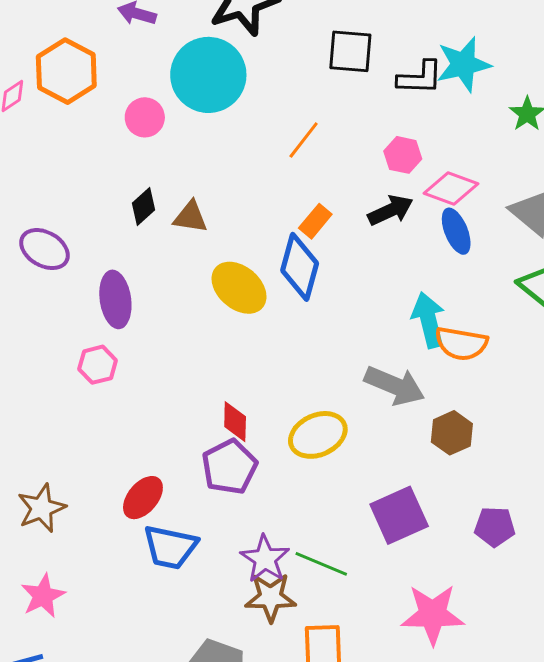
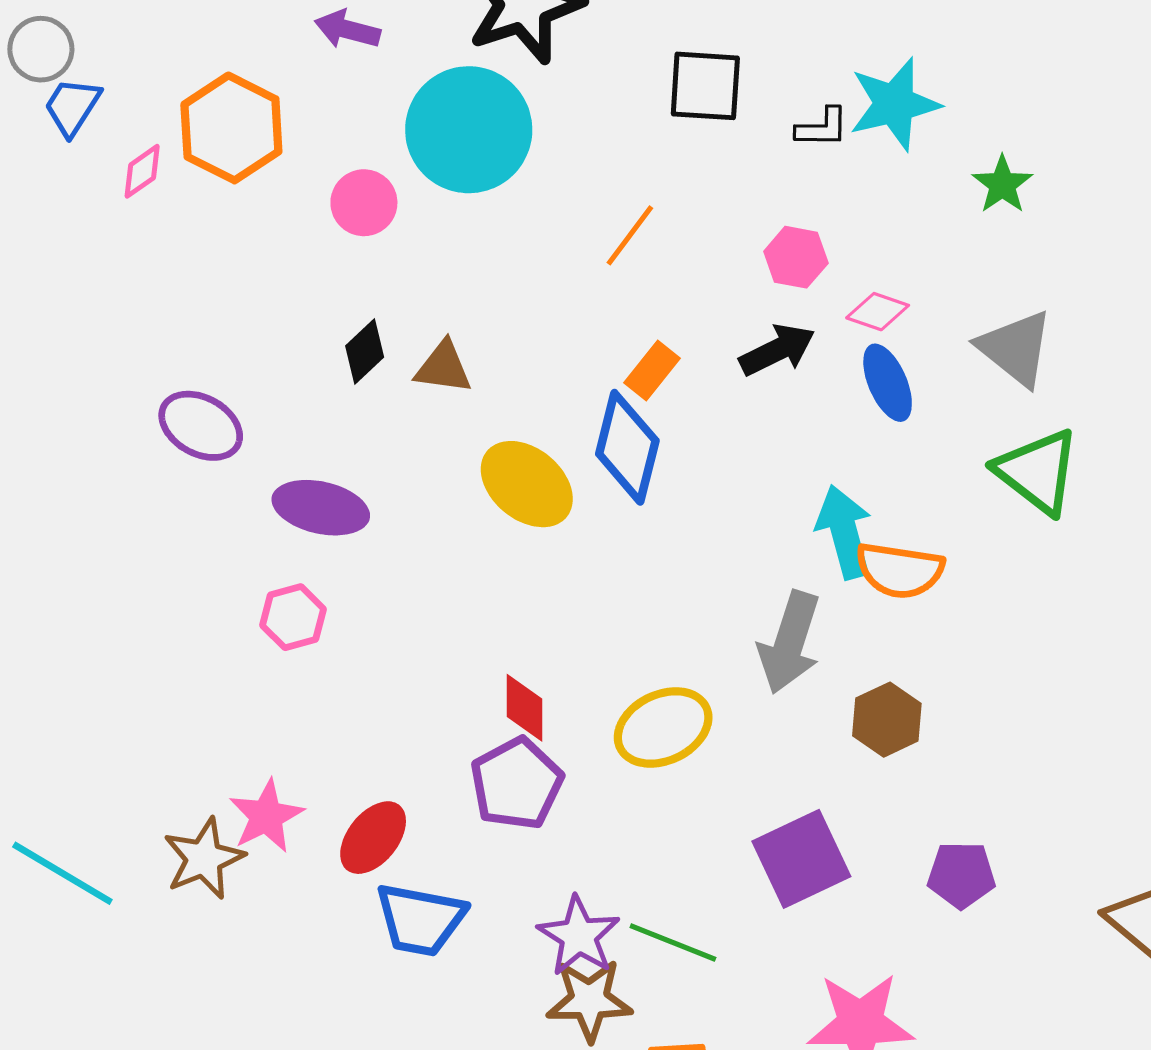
black L-shape: (420, 78) -> (822, 128), size x0.7
pink diamond: (451, 188) -> (878, 312), size x0.7
purple ellipse: (115, 299) -> (321, 508), turned -68
gray arrow: (395, 386) -> (790, 642), turned 86
pink star: (43, 596) -> (266, 816), moved

